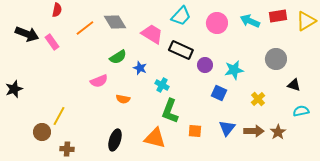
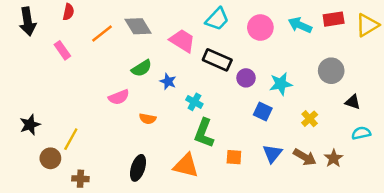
black arrow: (27, 34) -> (28, 22), moved, turned 60
black star: (14, 89) -> (30, 125), moved
brown arrow: (254, 131) -> (305, 157), turned 30

